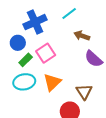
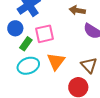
pink square: (46, 53) -> (45, 34), turned 30

